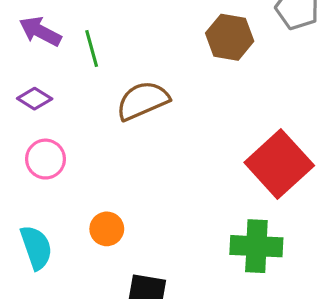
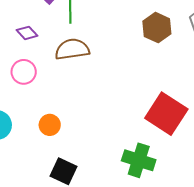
brown semicircle: (143, 101) -> (72, 49), moved
red square: (279, 164) -> (166, 114), turned -30

